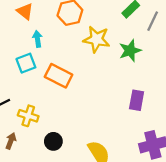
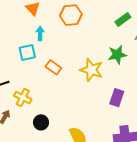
yellow star: (96, 39) -> (91, 70), moved
orange rectangle: (59, 76) -> (53, 67), size x0.7

